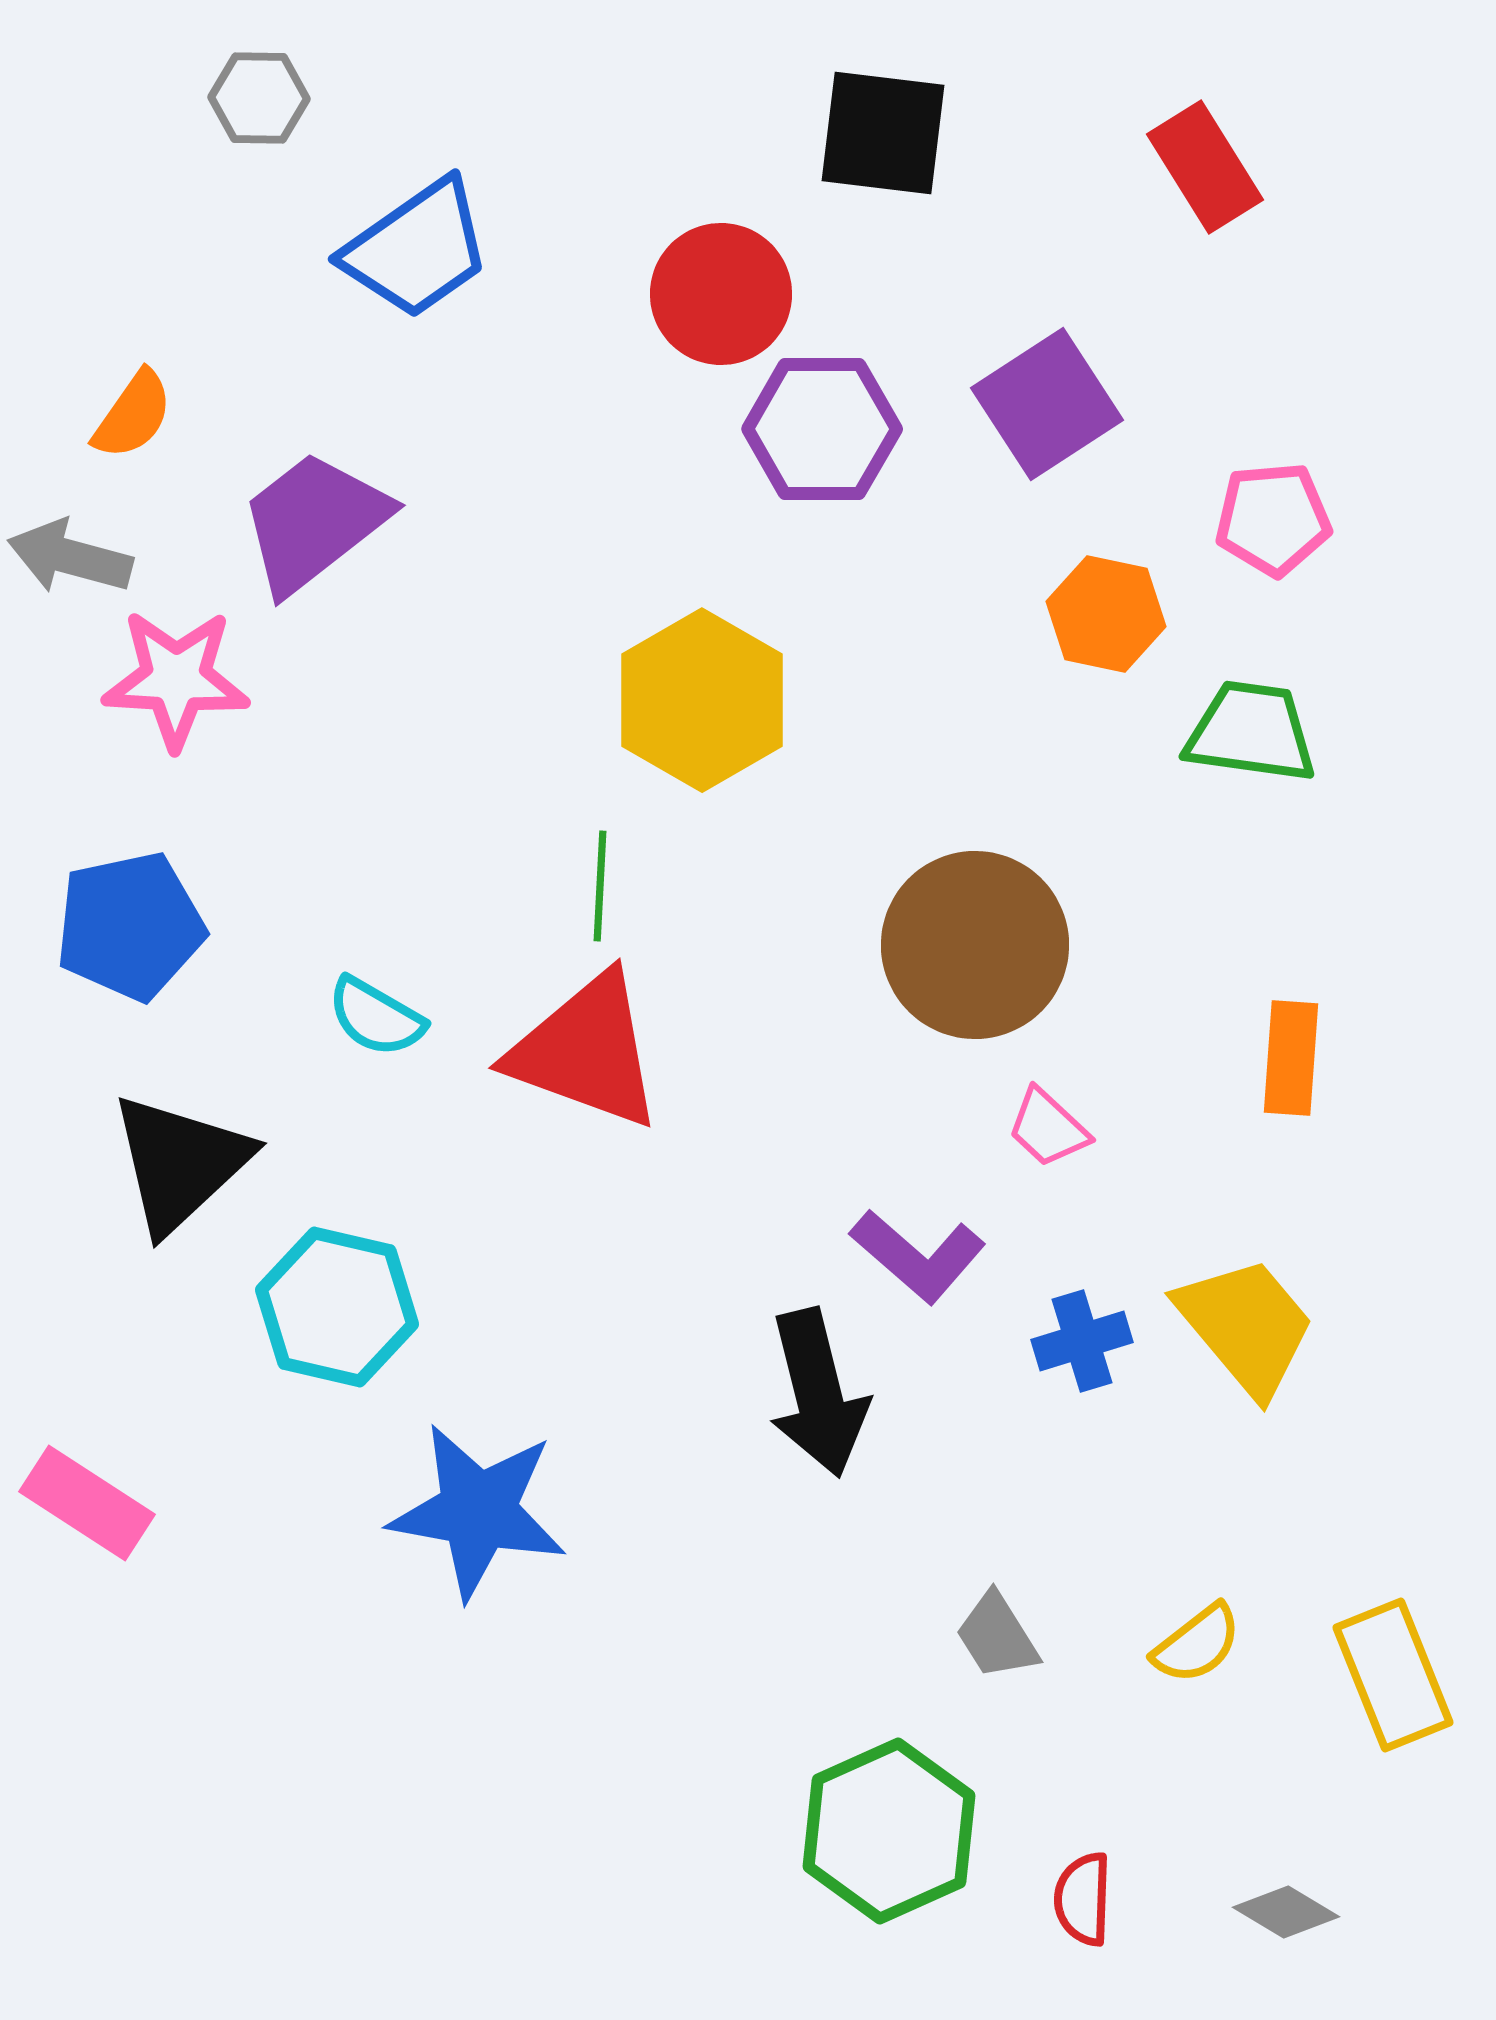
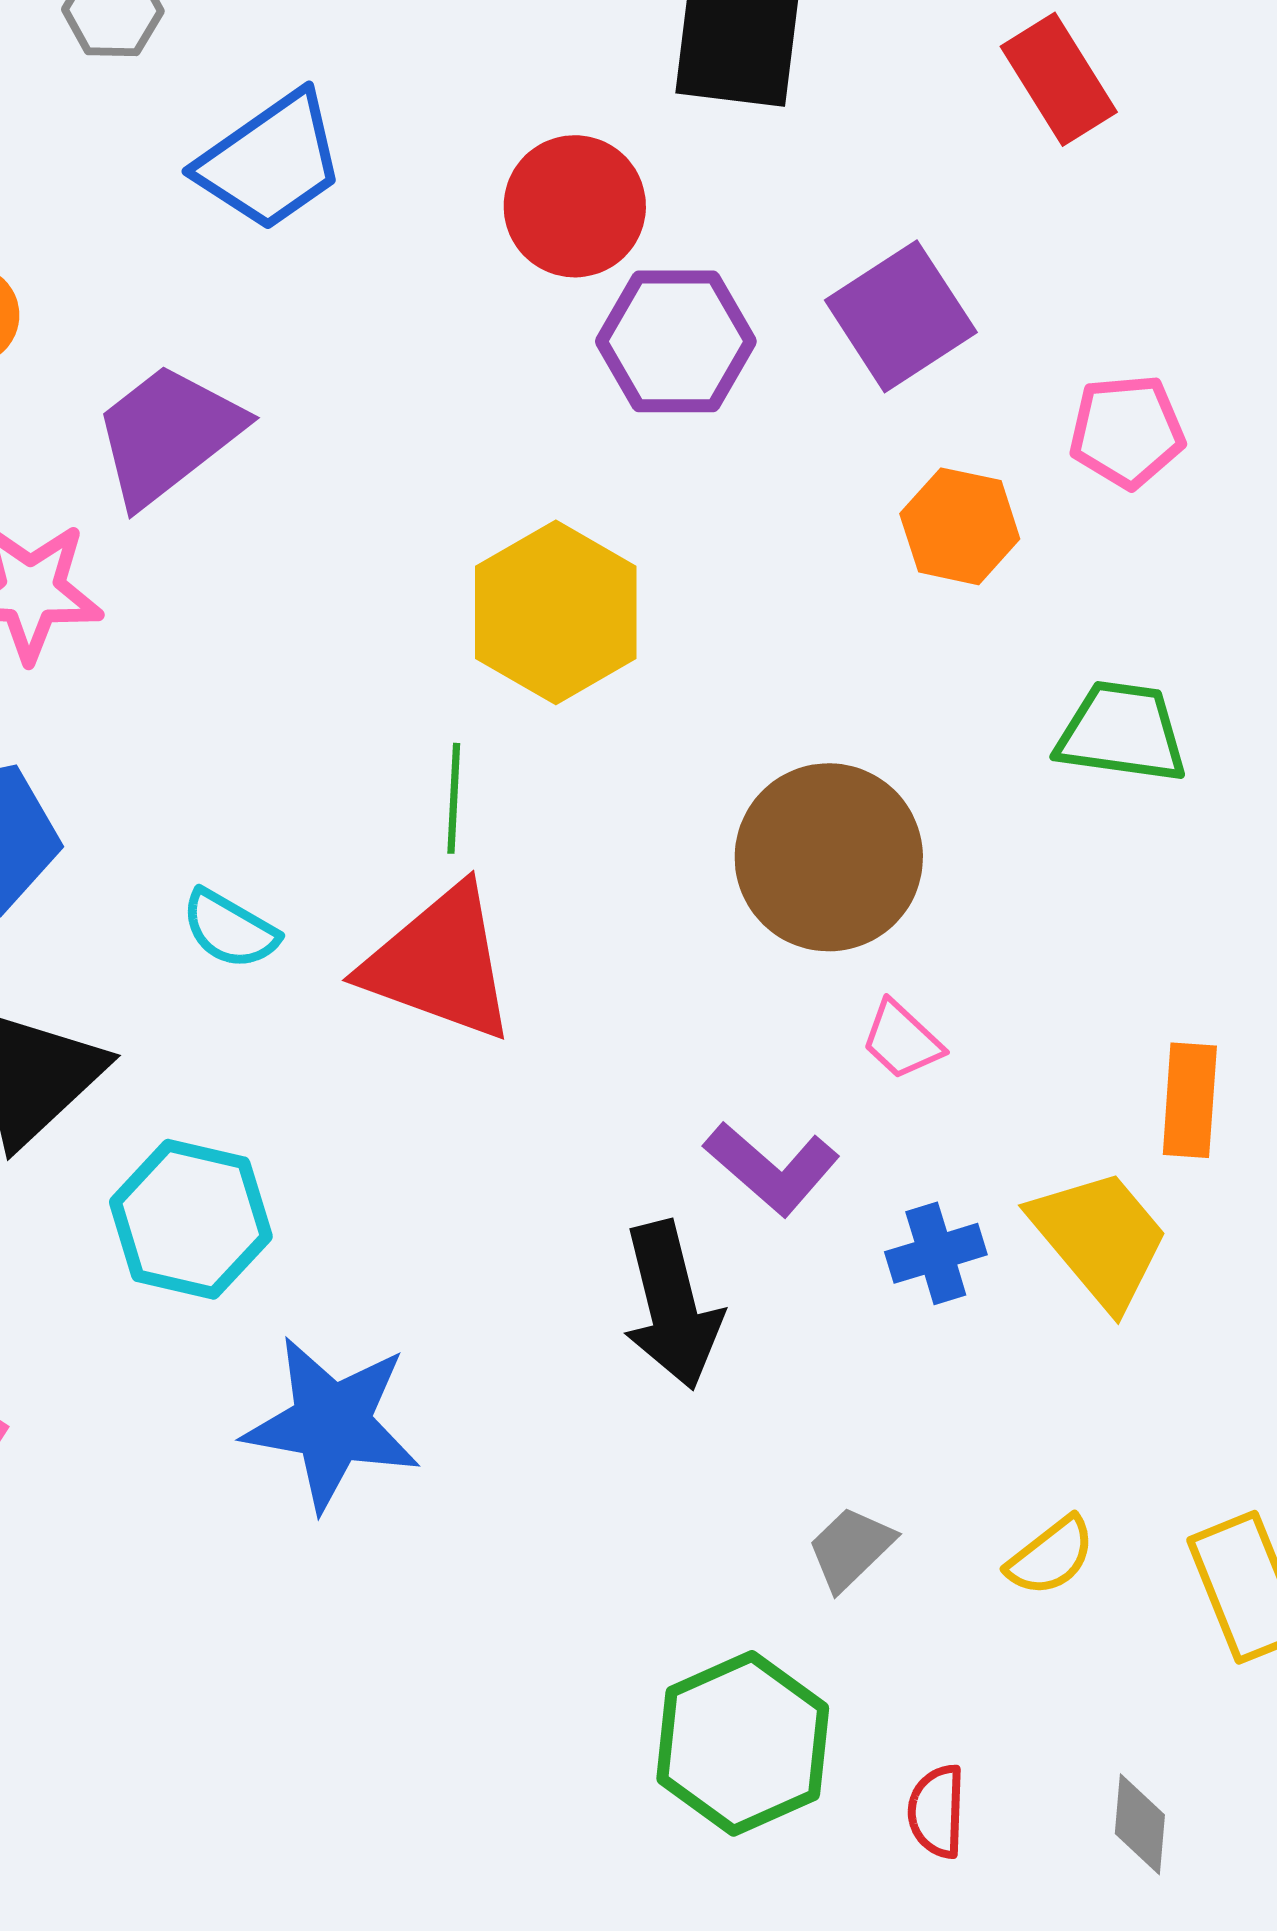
green trapezoid: (1251, 732) -> (1122, 732), moved
orange rectangle: (1291, 1058) -> (1190, 1100), moved
gray trapezoid: (997, 1636) -> (851, 1548), turned 78
gray diamond: (1286, 1912) -> (1140, 1824), turned 64

